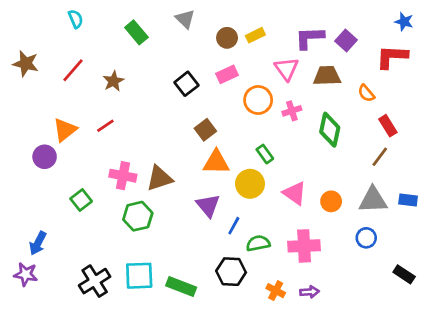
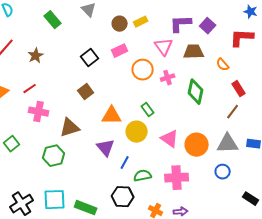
brown square: (205, 130) -> (86, 92), moved
pink cross: (123, 176) -> (39, 112), moved
orange circle: (331, 201) -> (197, 145), size x1.5

